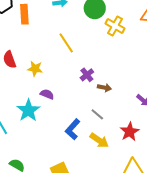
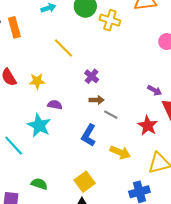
brown arrow: (104, 88) -> (97, 100), moved
yellow arrow: (99, 140) -> (120, 152), moved

